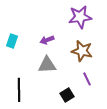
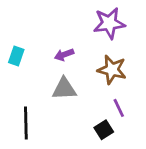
black square: (67, 95) -> (104, 130), moved

